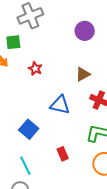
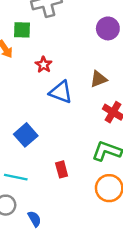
blue triangle: (60, 105) -> (61, 92), moved
cyan line: (25, 166) -> (16, 177), turned -60

